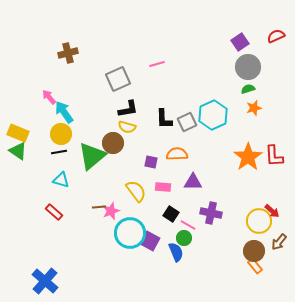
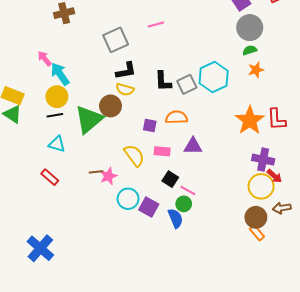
purple cross: (211, 213) -> (263, 160), moved
cyan circle: (130, 233) -> (128, 199), size x0.7
brown arrow: (279, 242) -> (282, 208), turned 42

